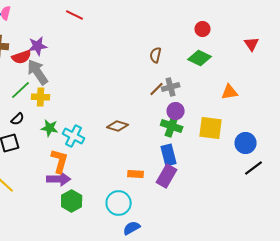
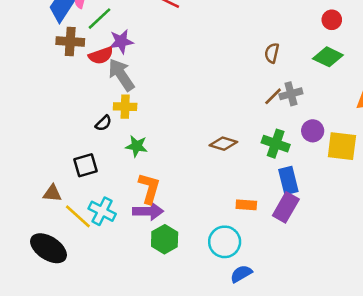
green line: (21, 90) -> (100, 19), moved
purple circle: (176, 111) -> (313, 131), moved
black semicircle: (18, 119) -> (103, 123), moved
green cross: (172, 126) -> (276, 144), moved
cyan cross: (74, 136) -> (102, 211), moved

